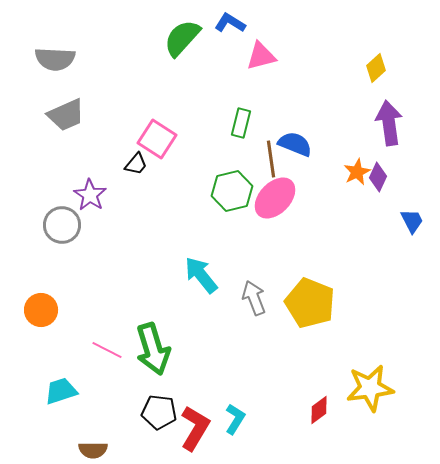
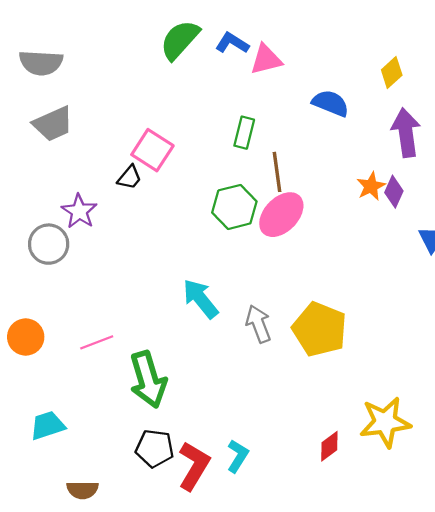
blue L-shape: (230, 23) -> (232, 43), moved
blue semicircle: (295, 144) -> (331, 103), moved
pink line: (107, 350) -> (97, 342), moved, turned -48

